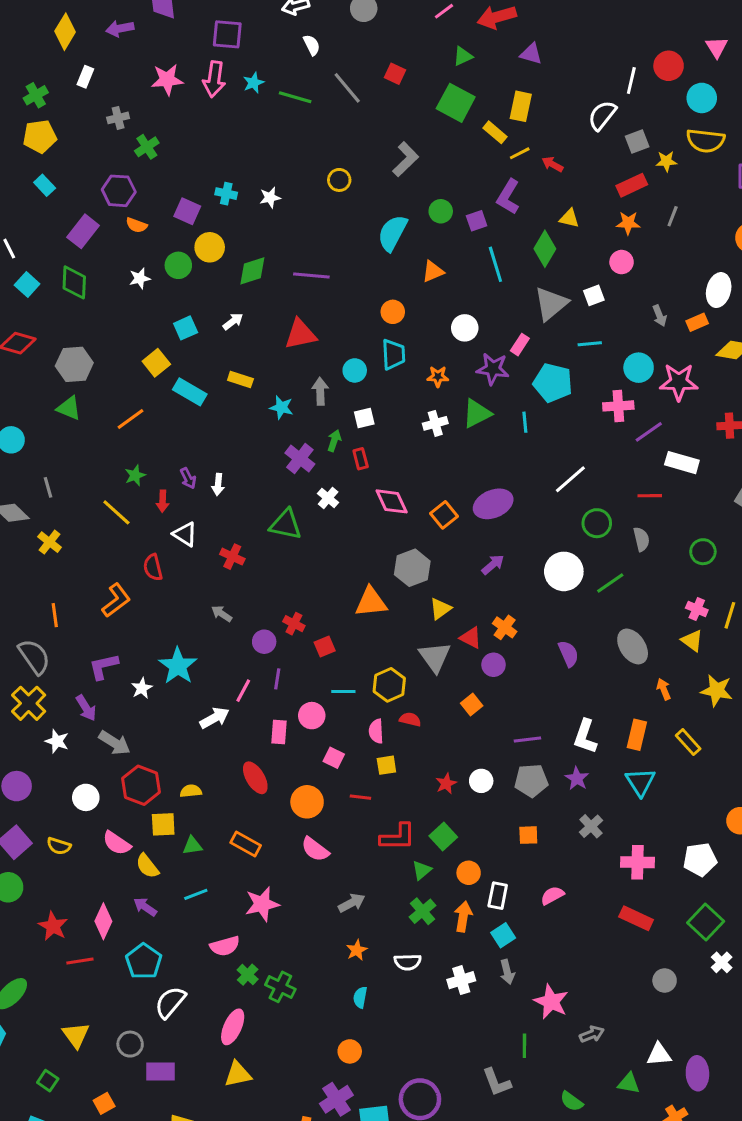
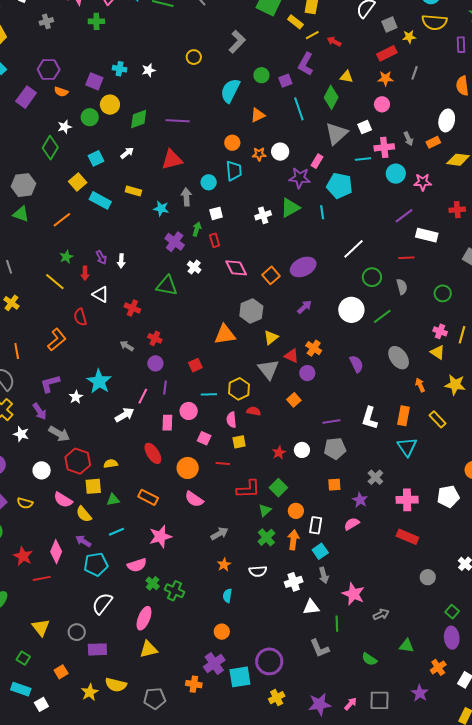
green cross: (147, 147) -> (96, 21), moved, turned 35
green diamond: (74, 282) -> (50, 148), moved, turned 30
orange star: (438, 376) -> (259, 154), moved
pink star: (679, 382) -> (423, 182), size x0.7
pink cross: (618, 406) -> (384, 147), moved
red cross: (294, 624) -> (155, 338), moved
purple star: (577, 778) -> (360, 500), moved
green square: (706, 922) -> (452, 612), moved, size x0.6
cyan pentagon: (144, 961) -> (96, 564), moved, turned 30
white triangle: (659, 1055) -> (311, 607), moved

